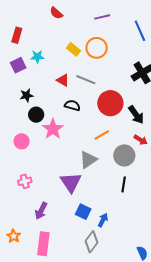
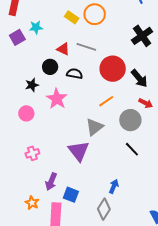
black star: (27, 95) -> (32, 85), moved
black circle: (36, 115) -> (50, 67), moved
black line: (124, 184) -> (132, 149), turned -49
blue square: (83, 212) -> (71, 195), moved
orange star: (14, 236) -> (32, 203), moved

